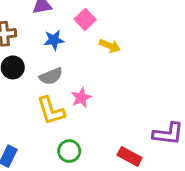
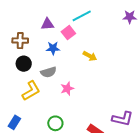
pink square: (85, 19) -> (68, 33), moved
yellow L-shape: (51, 111) -> (31, 91), moved, turned -110

